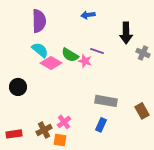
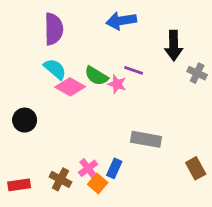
blue arrow: (88, 15) -> (121, 21), size x1.5
brown rectangle: (142, 111) -> (196, 168), moved
blue rectangle: (101, 125) -> (114, 168), moved
brown cross: (44, 130) -> (60, 179), turned -35
orange square: (60, 140) -> (98, 183), moved, turned 32

